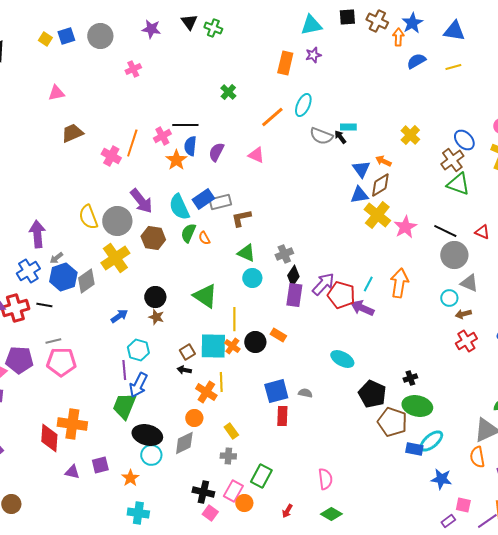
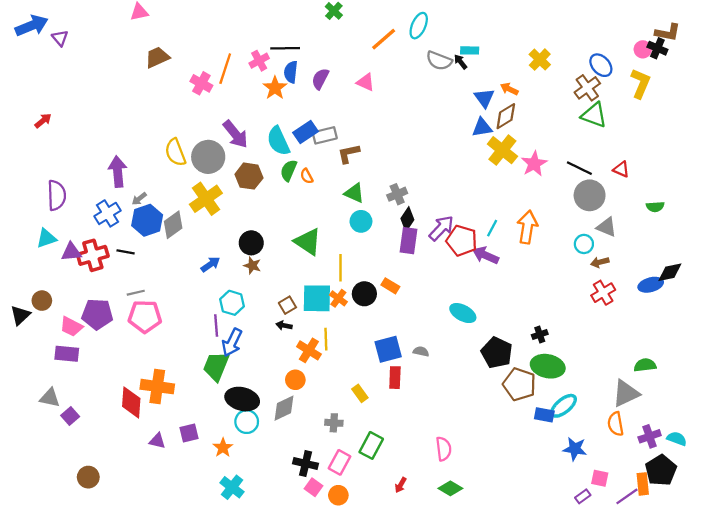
yellow rectangle: (231, 431) -> (360, 393), moved
orange circle: (244, 503) -> (338, 495), moved
cyan cross: (138, 513) -> (232, 487), turned 30

